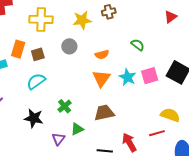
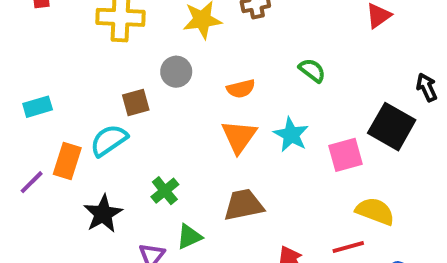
orange rectangle: (18, 49) -> (67, 161), moved
brown square: (38, 54) -> (136, 102), moved
pink square: (150, 76) -> (345, 155), moved
black star: (34, 118) -> (103, 214), turned 30

